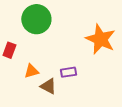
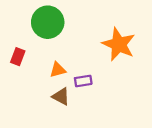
orange triangle: (31, 71) -> (58, 70), moved

